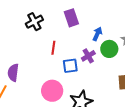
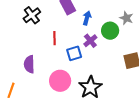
blue arrow: (97, 34) -> (87, 18), moved
purple semicircle: (13, 73) -> (29, 64), moved

